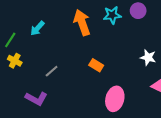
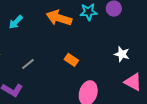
orange arrow: (82, 22) -> (59, 18), turned -55

